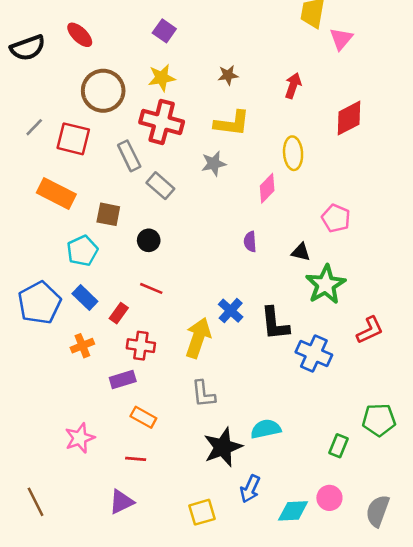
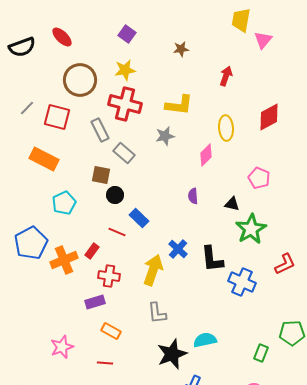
brown star: (228, 75) -> (181, 49), moved
red diamond: (349, 118) -> (269, 117), moved
brown square: (108, 214) -> (101, 175), moved
blue rectangle: (85, 298) -> (139, 218), moved
orange cross: (82, 346) -> (64, 260), moved, size x1.5

